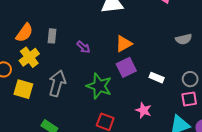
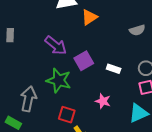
orange triangle: (124, 44) -> (89, 17), moved
purple arrow: (83, 47) -> (56, 45), moved, size x1.6
gray arrow: (57, 83) -> (28, 99), moved

